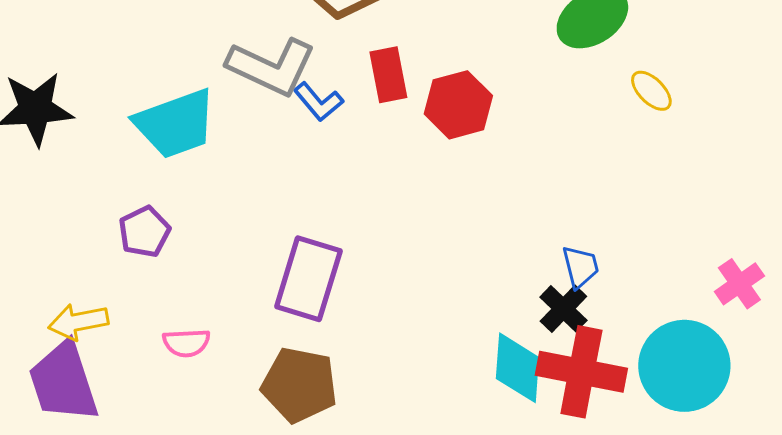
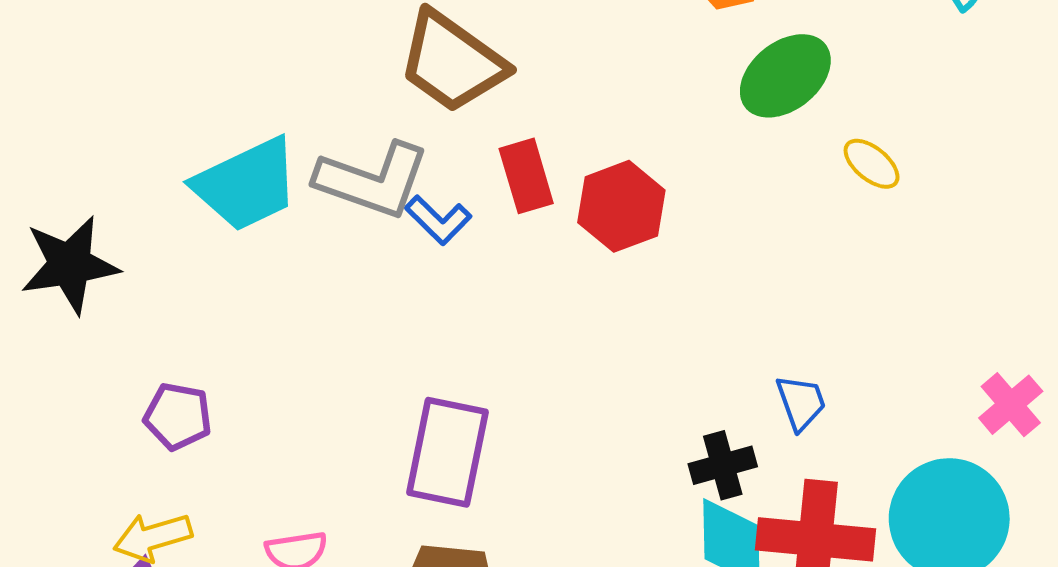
cyan trapezoid: (175, 124) -> (246, 184), moved
purple pentagon: (144, 232) -> (178, 416), moved, turned -30
black cross: (563, 309) -> (723, 465), moved, turned 36

